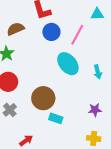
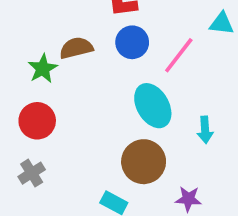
brown semicircle: (15, 29) -> (76, 48), moved
brown circle: (43, 98) -> (144, 162), moved

